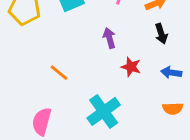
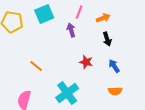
purple arrow: (109, 38) -> (71, 30), moved
blue arrow: (171, 73) -> (114, 66), turned 48

